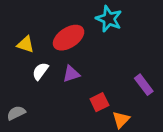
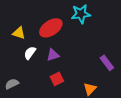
cyan star: (109, 19) -> (81, 14), turned -30
red square: (99, 102) -> (57, 79), moved

